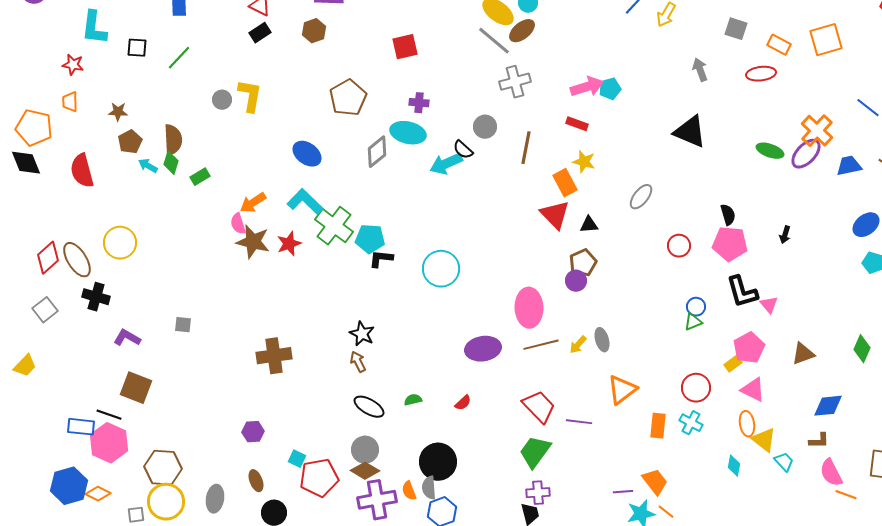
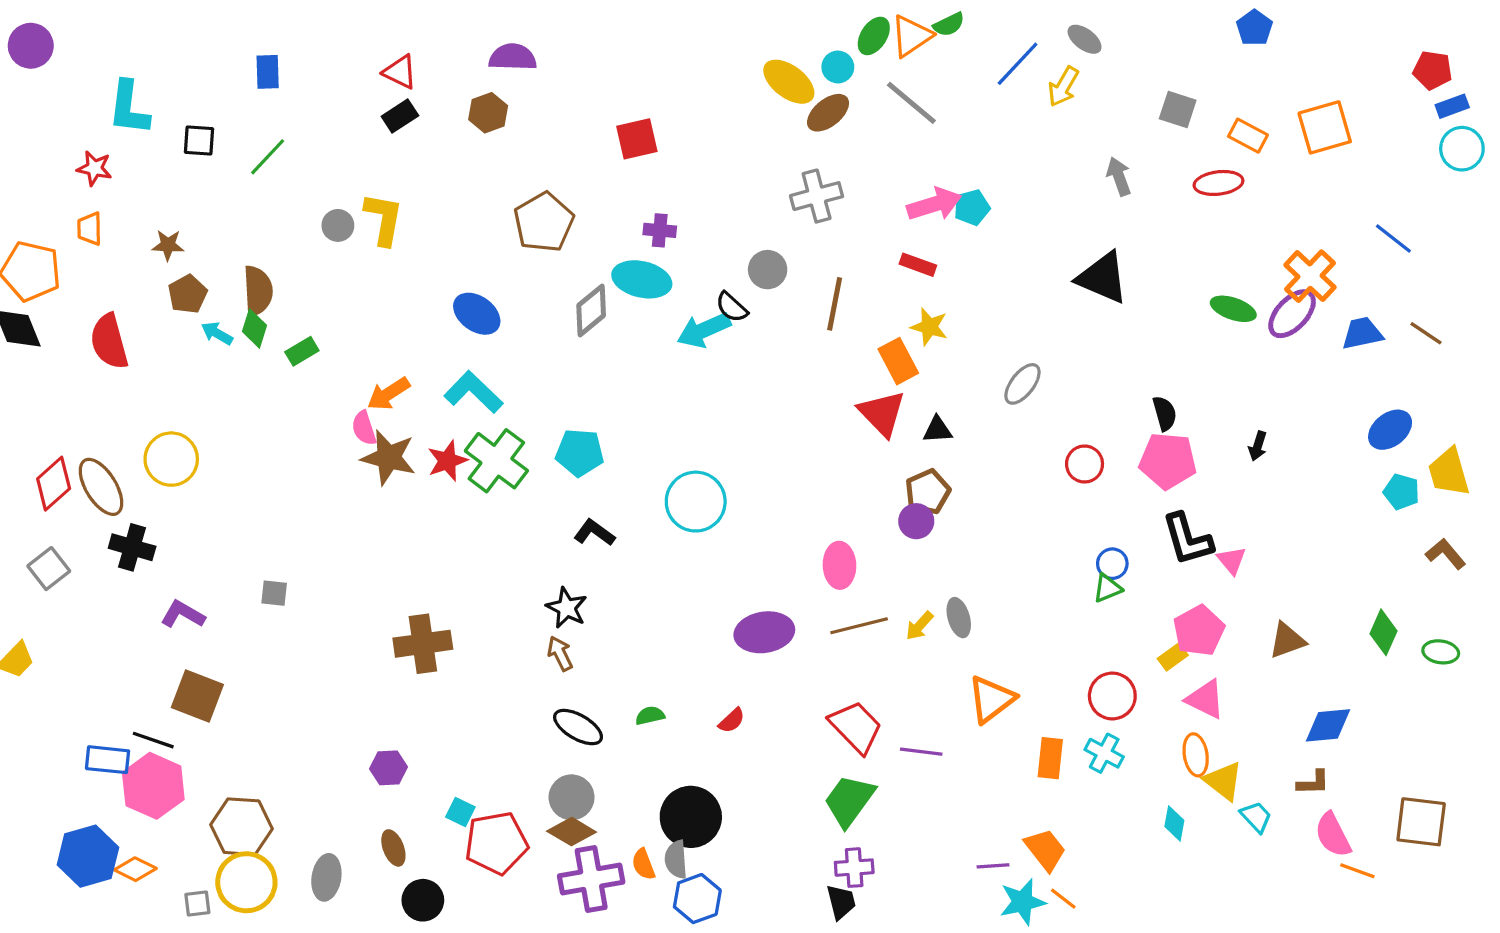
gray line: (494, 41) -> (911, 103), moved
green cross: (334, 226) -> (496, 461), moved
black L-shape: (381, 259) -> (594, 533), moved, turned 30
pink ellipse: (529, 308) -> (839, 565), size x0.7

